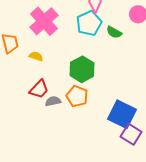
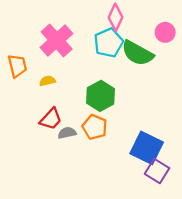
green semicircle: (114, 32) -> (137, 53), size x1.8
yellow semicircle: (36, 56) -> (47, 81), turned -32

